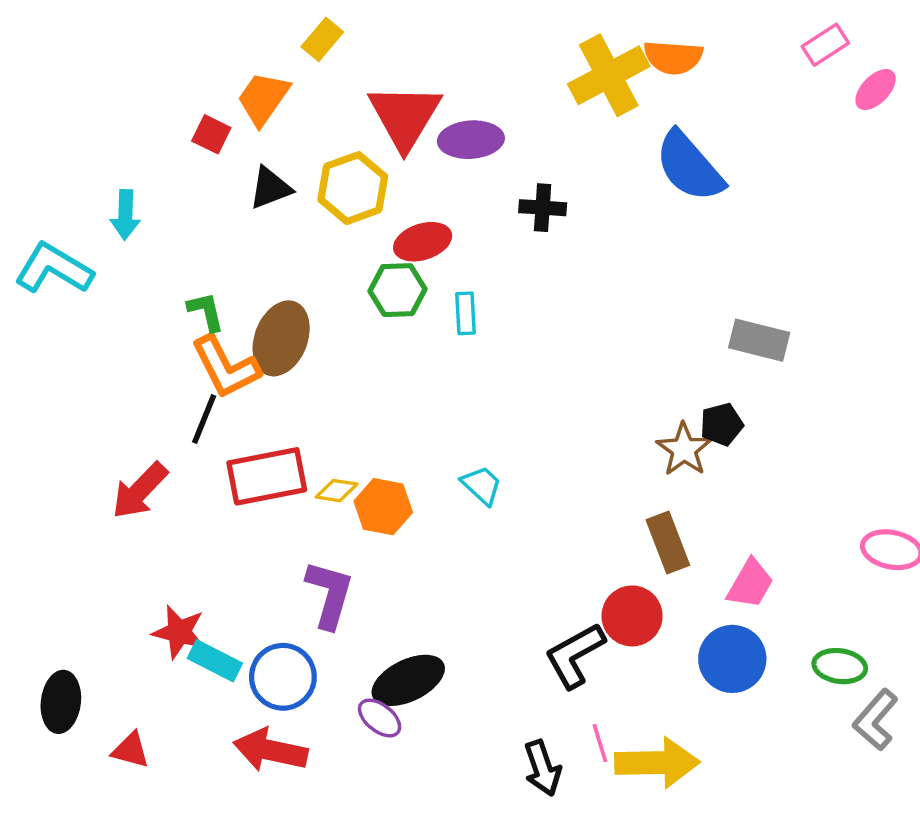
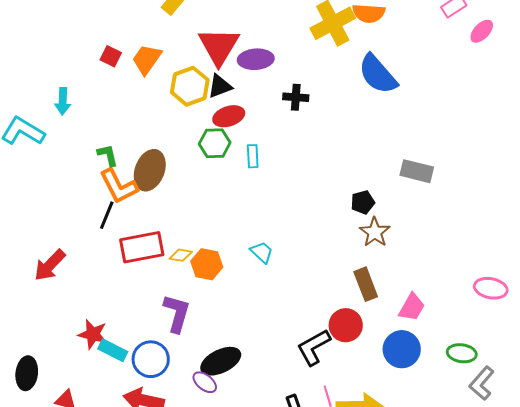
orange trapezoid: (263, 98) -> (147, 59), moved
black triangle: (270, 188) -> (220, 86), moved
black pentagon: (722, 424) -> (363, 202), moved
red arrow: (140, 491) -> (50, 265), moved

